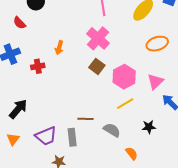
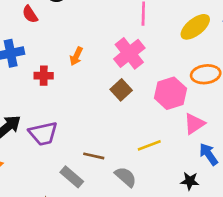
pink hexagon: (124, 77) -> (170, 93), moved
black star: (149, 127) -> (190, 181), moved
purple trapezoid: (46, 136) -> (43, 134), moved
gray rectangle: (72, 137) -> (72, 177), turned -54

